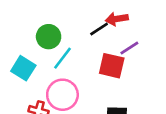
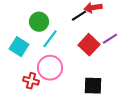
purple line: (129, 48) -> (110, 39), moved
red square: (112, 66) -> (89, 45), turned 30

